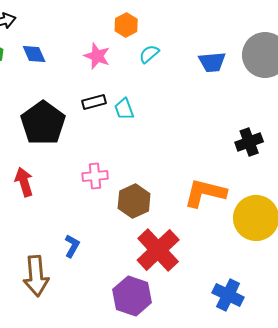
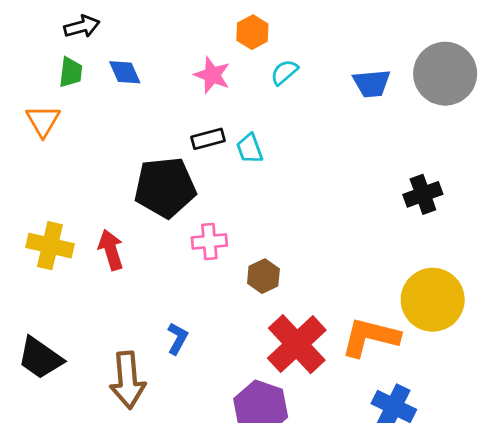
black pentagon: (43, 123) -> (165, 187), moved, turned 30
orange L-shape: (205, 193) -> (370, 337), moved
brown hexagon: (134, 201) -> (263, 276), size x0.7

